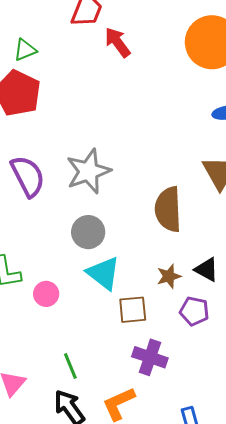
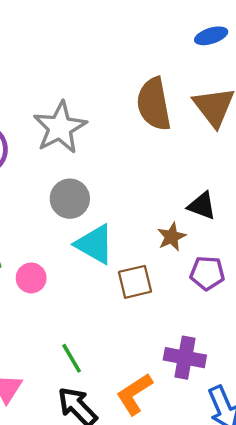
brown semicircle: (168, 209) -> (154, 104), moved
black triangle: (207, 270) -> (202, 206), moved
purple cross: (150, 357) -> (185, 358), moved

